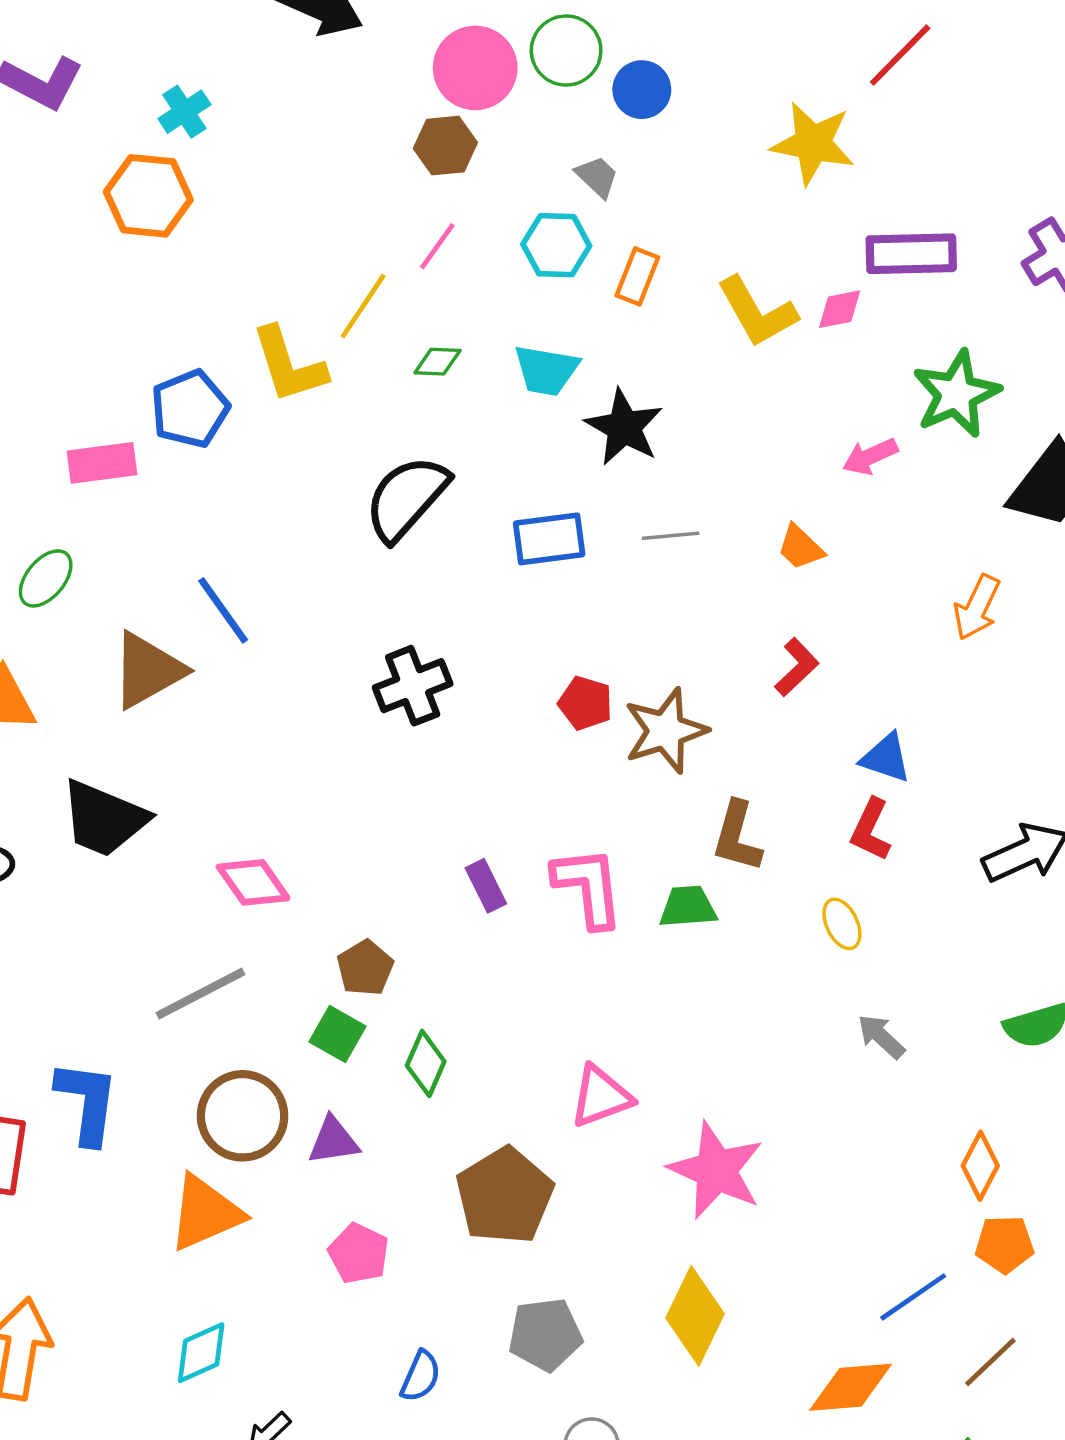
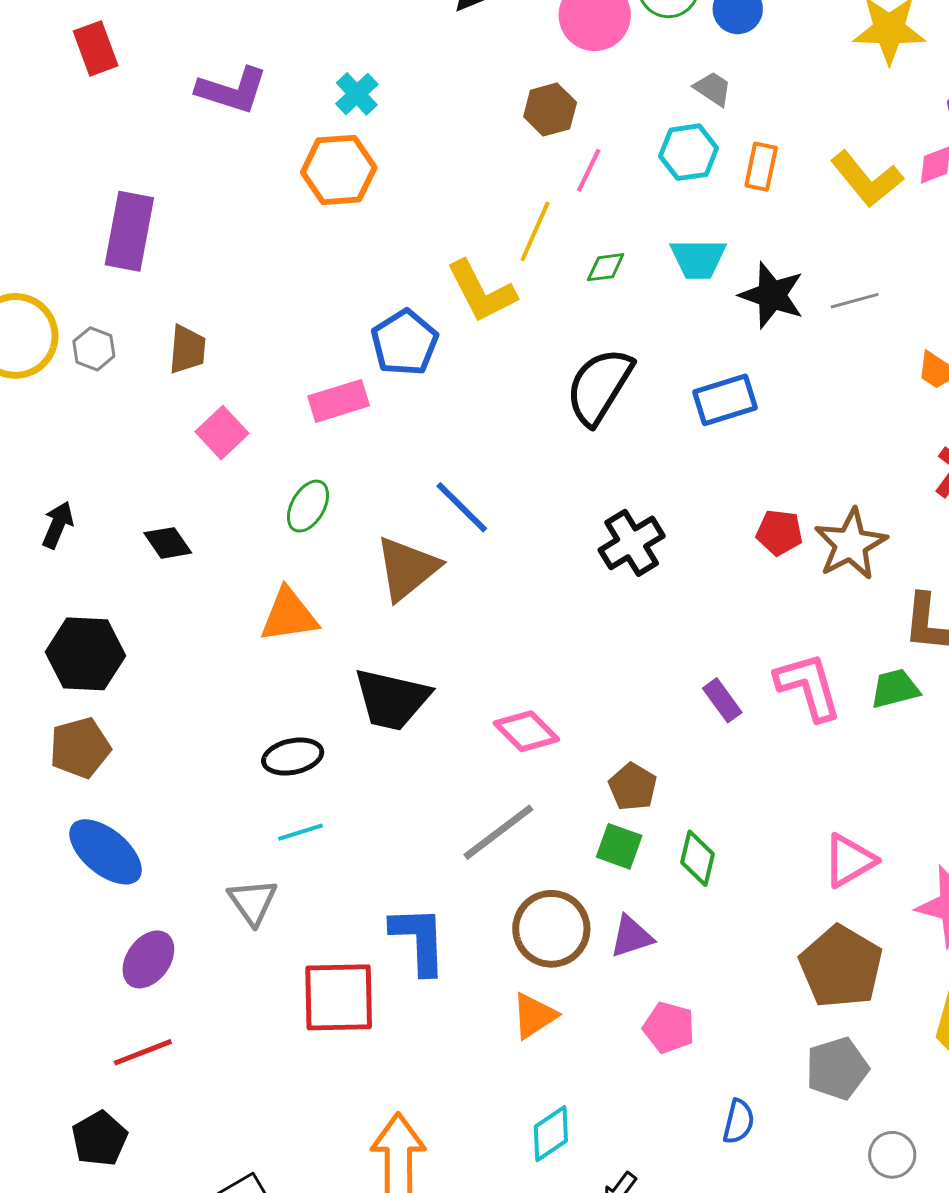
brown hexagon: (445, 146) -> (550, 110), moved
gray line: (671, 536) -> (855, 301), moved
brown pentagon: (505, 1196) -> (841, 967), moved
orange triangle: (205, 1213) -> (534, 1016), size x0.7

